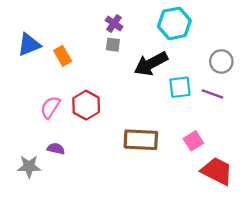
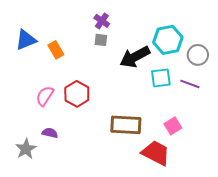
cyan hexagon: (174, 23) -> (168, 40), moved
gray star: (29, 167) -> (26, 149), turned -30
red trapezoid: (217, 171) -> (156, 153), moved

